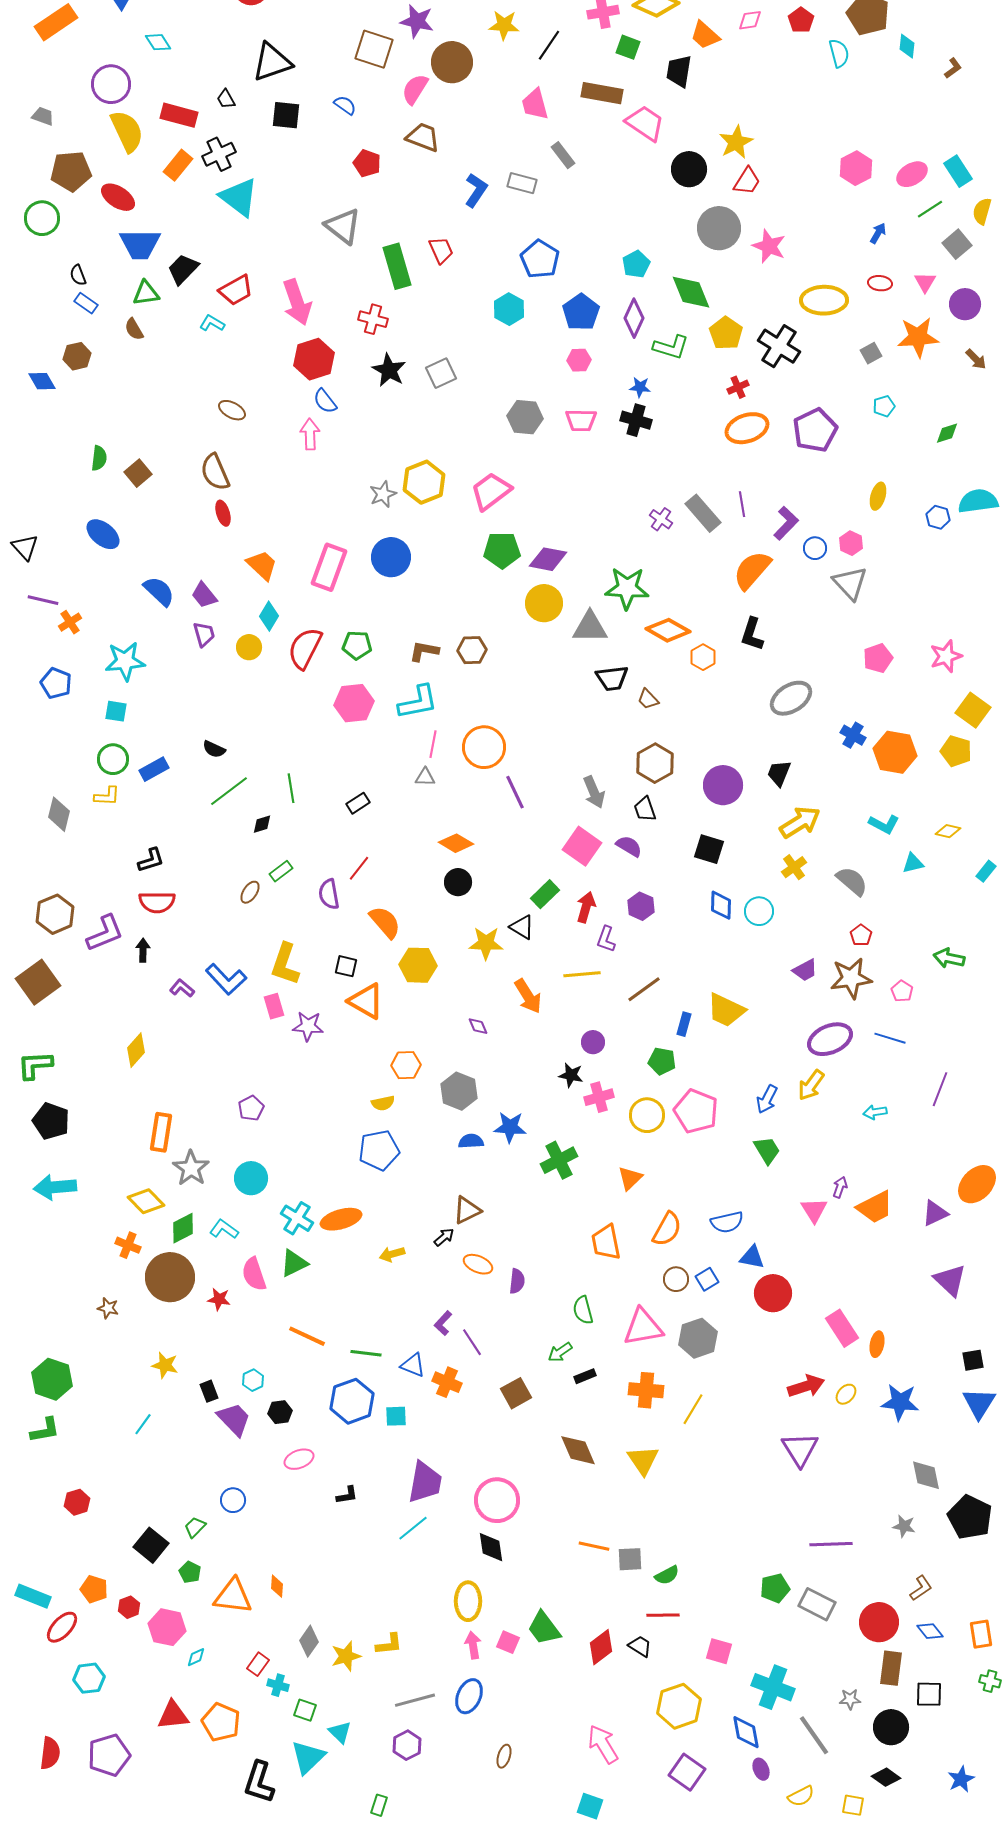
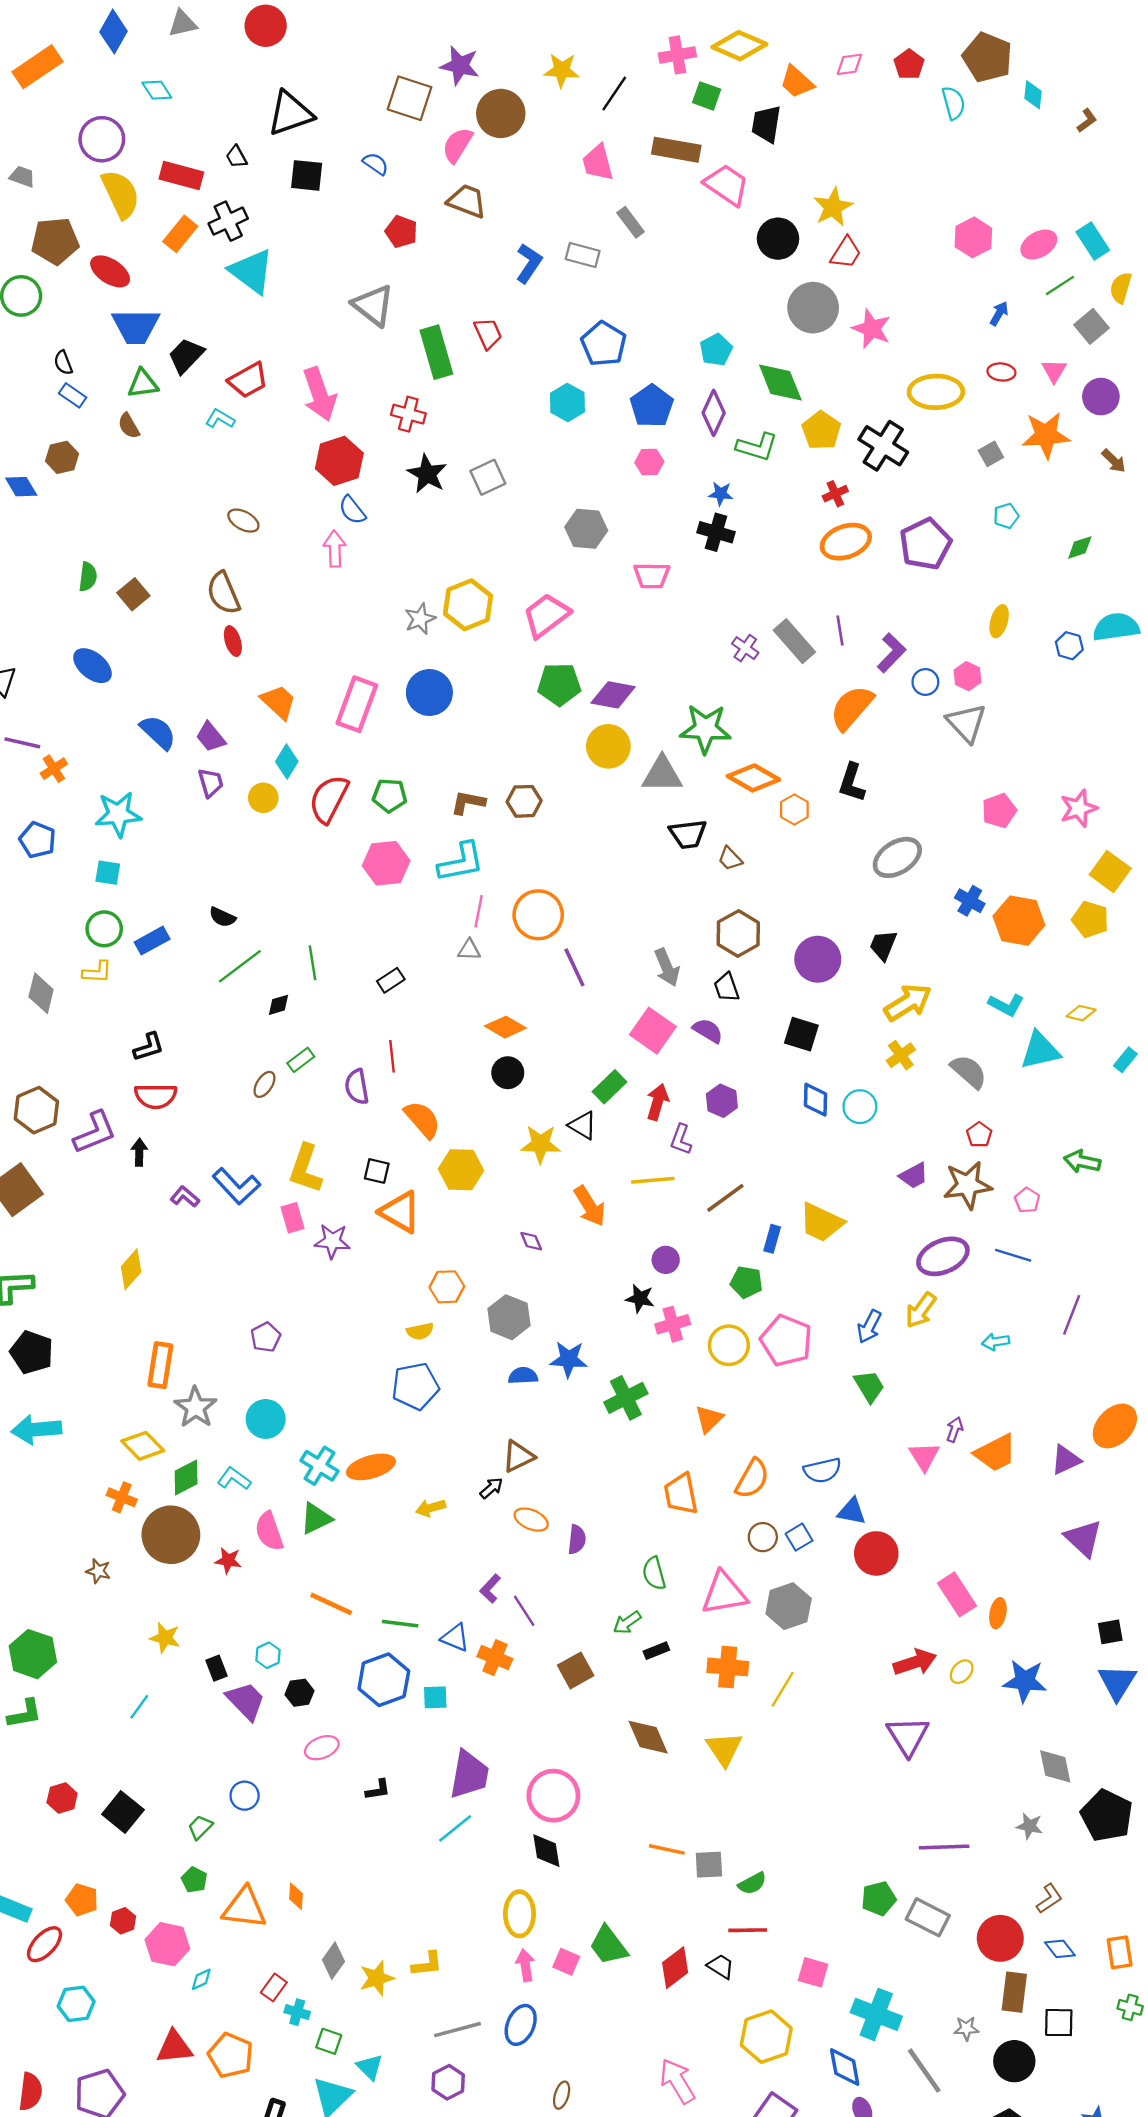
pink trapezoid: (581, 420) -> (652, 576), moved
cyan triangle: (913, 863) -> (1040, 1050), size x1.6
red line: (359, 868) -> (392, 1056), turned -44
black square: (151, 1545) -> (123, 1812), moved

